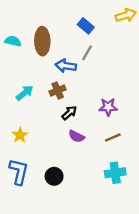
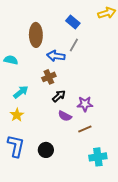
cyan semicircle: (13, 41) -> (11, 60), moved
cyan arrow: (25, 93) -> (21, 92), moved
purple star: (108, 107) -> (85, 104), moved
brown line: (113, 138) -> (85, 129), moved
cyan cross: (115, 173) -> (98, 157), moved

